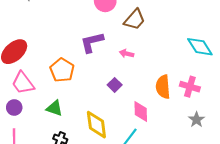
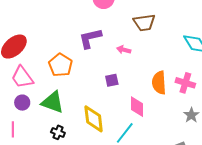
brown trapezoid: (135, 20) -> (144, 23), moved, turned 40
purple square: (115, 85) -> (112, 80), turned 32
purple circle: (14, 108) -> (22, 103), moved
green triangle: (54, 108) -> (53, 102), size x1.4

